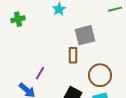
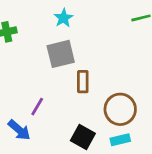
gray square: (85, 35) -> (61, 54), moved

